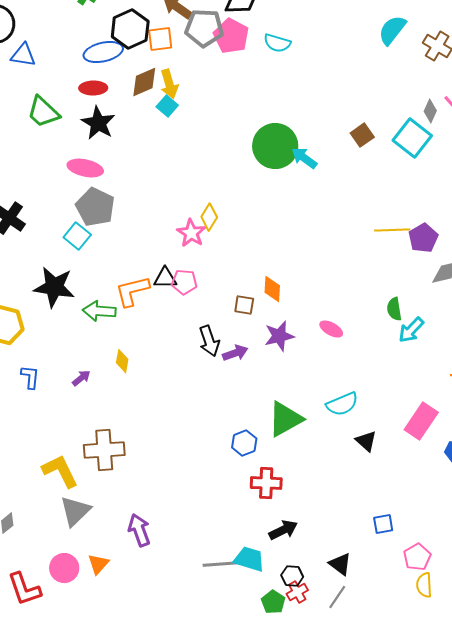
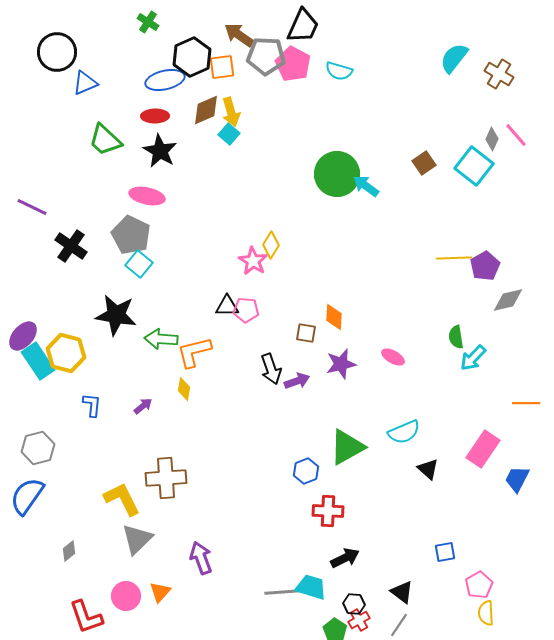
blue triangle: (23, 55) -> (85, 83), turned -32
gray pentagon: (95, 207) -> (131, 235), moved
orange L-shape: (132, 291) -> (194, 352), moved

